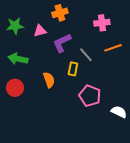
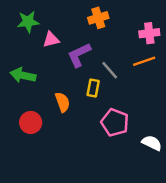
orange cross: (60, 13) -> (98, 18), moved
pink cross: (102, 23) -> (149, 33), moved
green star: (15, 26) -> (28, 22), moved
red circle: (15, 88) -> (31, 122), moved

